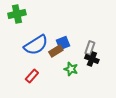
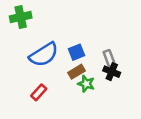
gray rectangle: (90, 48) -> (109, 58), turned -40
brown rectangle: (56, 51) -> (76, 72), moved

